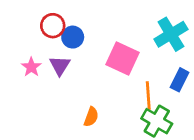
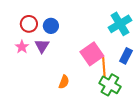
red circle: (53, 26) -> (29, 24), moved
pink square: (123, 58) -> (92, 54), moved, turned 30

